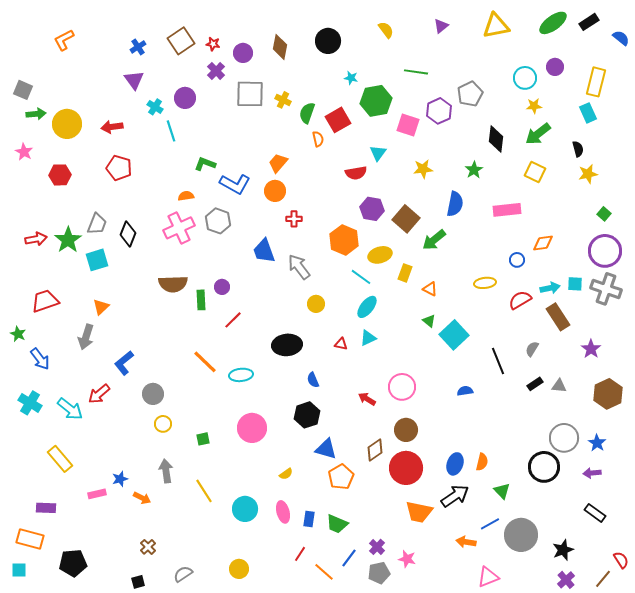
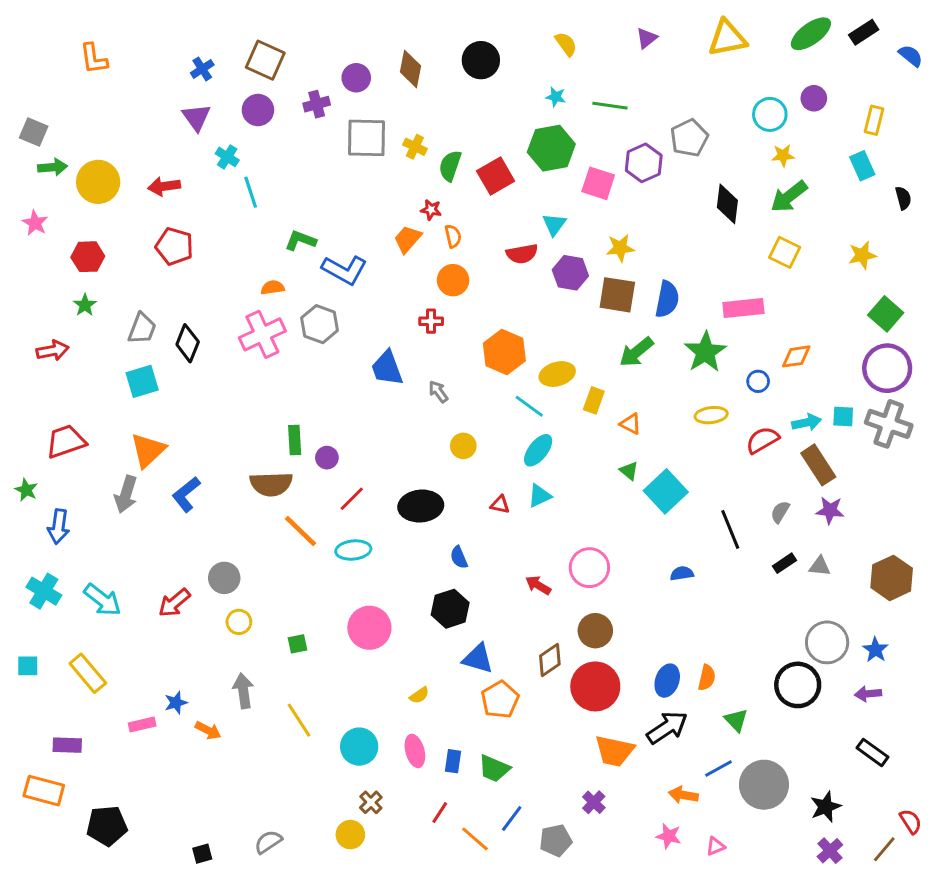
orange L-shape: (64, 40) -> (94, 59), turned -70
brown square: (181, 41) -> (265, 60), turned -32
red star: (213, 44) -> (431, 210), moved
purple cross: (216, 71) -> (317, 104), turned 30
cyan star: (351, 78) -> (556, 97), moved
yellow rectangle: (596, 82) -> (874, 120), size x0.7
purple circle: (185, 98) -> (258, 110), moved
orange semicircle: (318, 139) -> (453, 236), moved
black semicircle: (578, 149) -> (903, 198), moved
green star: (474, 170) -> (705, 352), moved, size x1.6
orange circle: (275, 191) -> (453, 280), moved
purple hexagon: (372, 209) -> (570, 273), moved
green square: (604, 214) -> (886, 314), size x1.6
brown square: (406, 219) -> (617, 295), moved, turned -32
green star: (68, 240) -> (85, 305), moved, size x0.6
gray arrow: (299, 267) -> (438, 392), size x0.6
brown semicircle: (173, 284) -> (271, 484), moved
purple circle: (222, 287) -> (327, 458), moved
orange triangle: (101, 307) -> (148, 450), size x1.5
red line: (233, 320) -> (352, 499), moved
purple star: (591, 349) -> (830, 510), moved, turned -30
blue arrow: (40, 359) -> (58, 527), turned 45
blue L-shape: (124, 363) -> (186, 494), moved
red arrow: (99, 394) -> (174, 603), moved
brown cross: (148, 547) -> (371, 802), moved
purple cross: (377, 547) -> (594, 802), moved
pink star: (407, 559) -> (669, 836), moved
cyan square: (19, 570) -> (28, 666), moved
pink triangle: (488, 577) -> (716, 846), size x0.6

